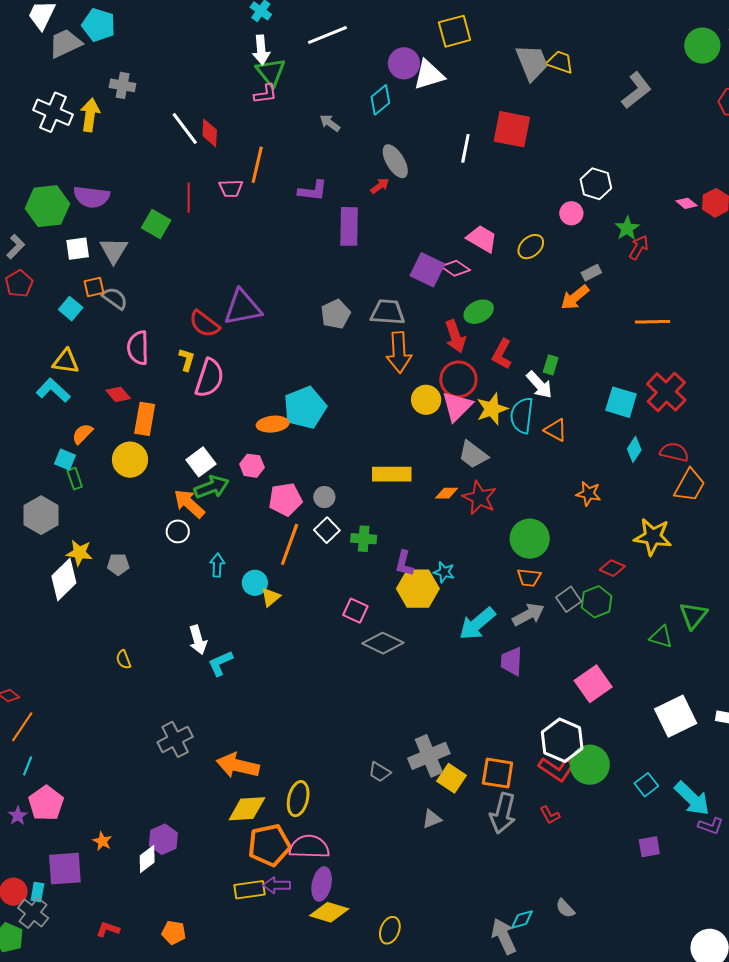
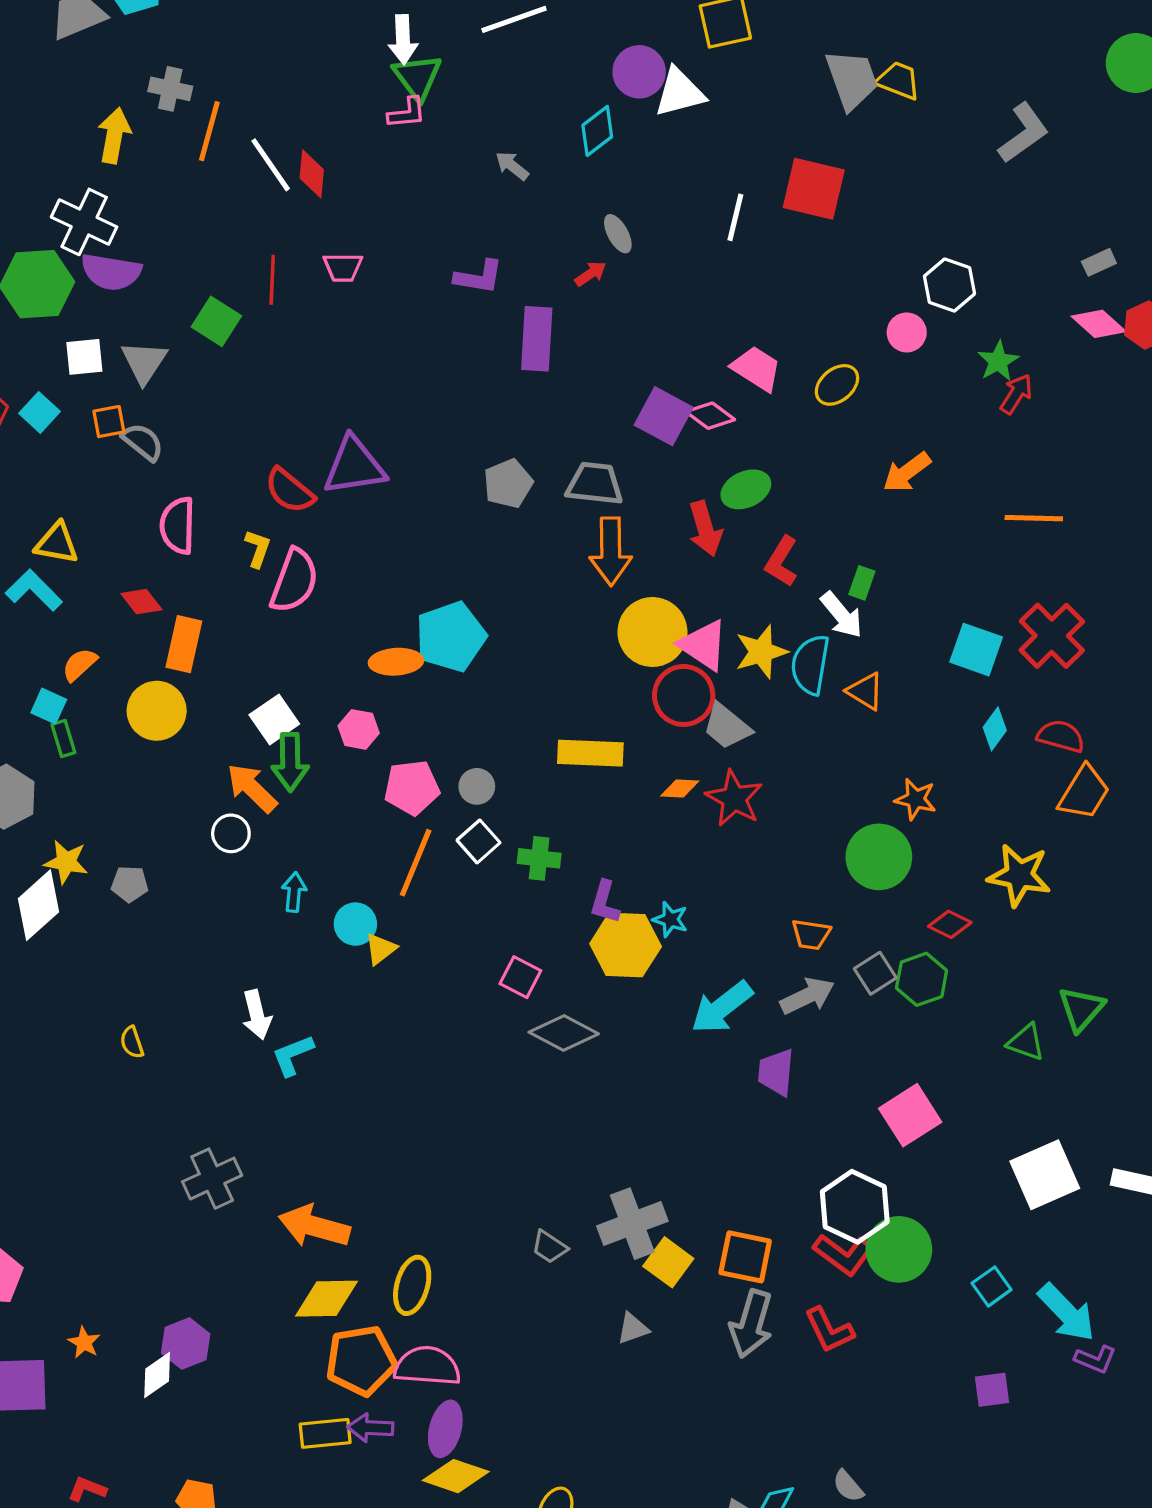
white cross: (53, 112) -> (84, 222), moved
gray ellipse: (395, 161) -> (618, 234), size x0.7
orange line: (257, 165) -> (209, 131), moved
pink diamond: (687, 203) -> (1099, 324), size x1.5
gray rectangle: (591, 273) -> (1099, 262), moved
cyan square: (71, 309) -> (39, 412), moved
red circle: (458, 379) -> (684, 695), moved
yellow circle: (426, 400) -> (652, 632), size x1.4
pink triangle: (457, 406) -> (703, 645), turned -44
green arrow: (212, 487) -> (290, 762), turned 108
green circle: (530, 539) -> (879, 857), moved
red L-shape: (550, 815) -> (829, 1330), size x1.5

